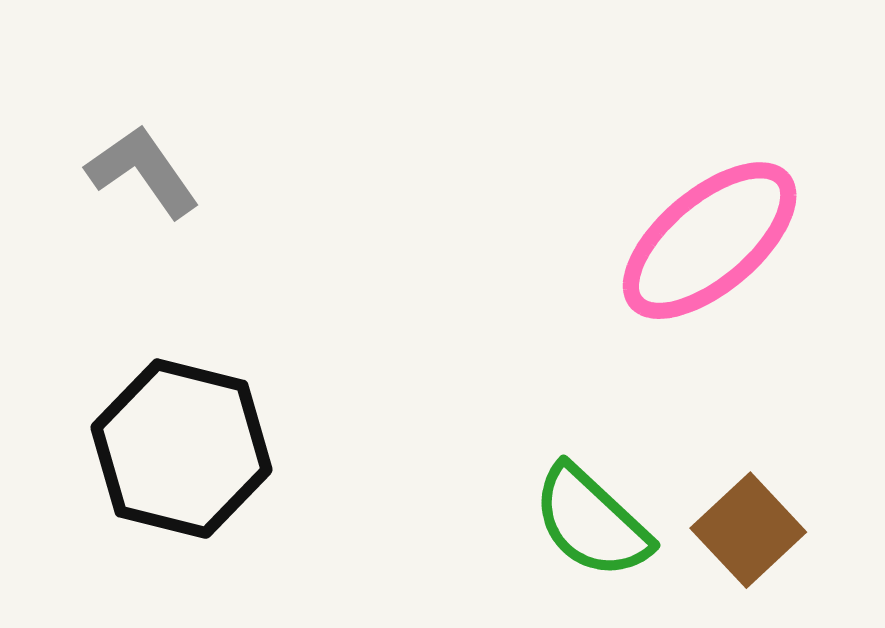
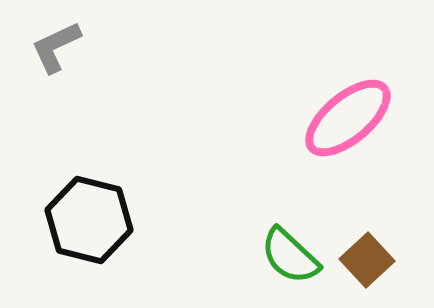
gray L-shape: (143, 171) -> (56, 47), moved, turned -80

